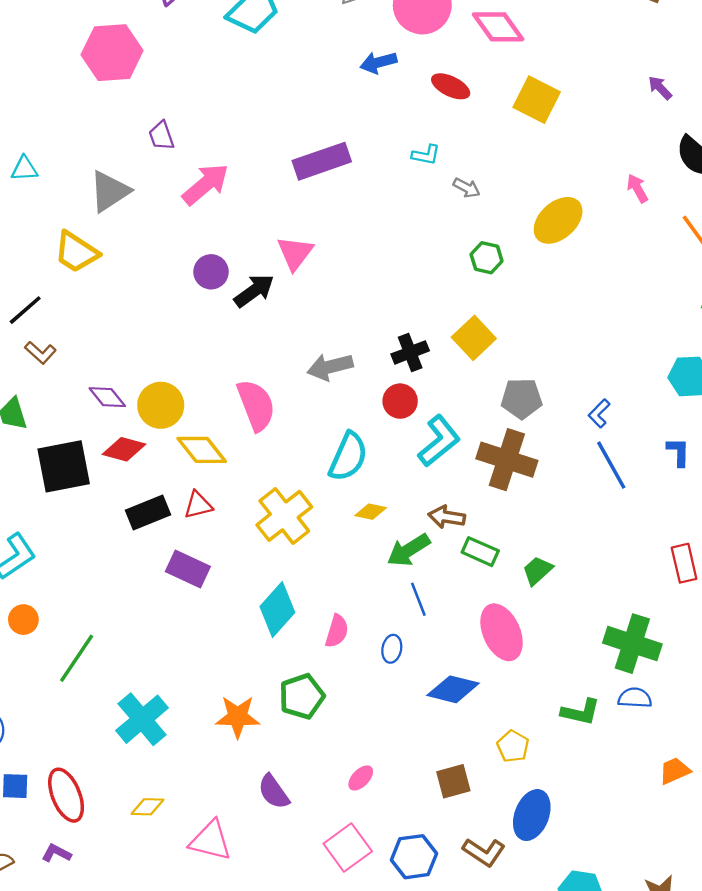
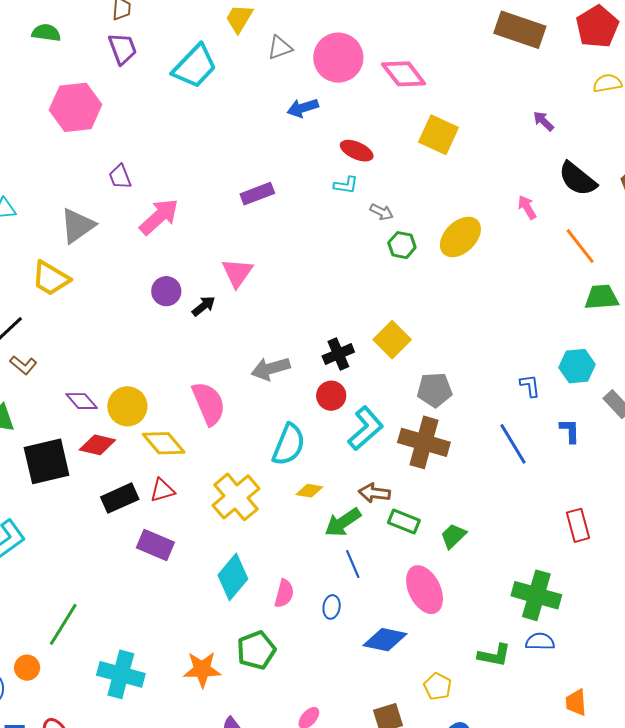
red ellipse: (451, 86) -> (357, 151), moved
purple rectangle: (322, 161) -> (257, 194), size x0.7
green hexagon: (487, 258) -> (402, 245), moved
black arrow: (254, 291) -> (204, 306), size x0.7
blue L-shape: (599, 413) -> (530, 386), moved, turned 130
orange circle: (23, 620) -> (27, 668), moved
cyan cross: (142, 719) -> (121, 674), turned -33
orange trapezoid: (675, 771) -> (576, 702), turned -68

